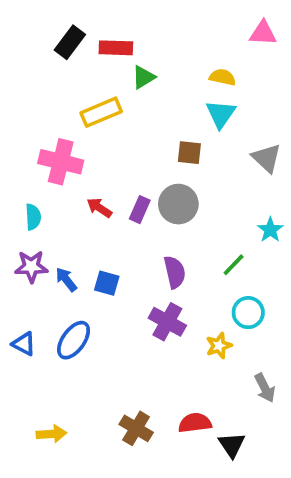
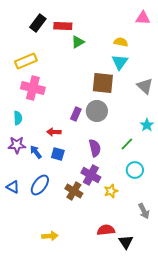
yellow rectangle: (101, 112) -> (26, 61), moved
brown square: (189, 153) -> (103, 83), size x1.6
red arrow: (99, 208) -> (54, 132), moved, turned -32
yellow star: (219, 346) -> (111, 191), moved
brown cross: (136, 428) -> (74, 191), moved
yellow arrow: (51, 434) -> (50, 236), moved

